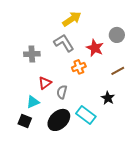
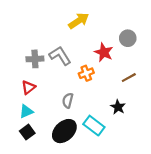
gray L-shape: (64, 43) -> (60, 56), moved
red triangle: (45, 83) -> (28, 87), moved
cyan triangle: (33, 102) -> (26, 111), moved
black square: (25, 121) -> (27, 132), turned 32

